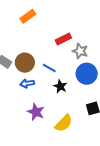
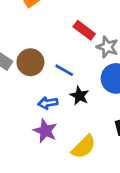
red rectangle: (63, 39) -> (84, 30), turned 63
blue arrow: (27, 83) -> (48, 103), moved

